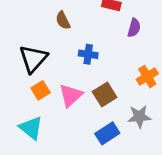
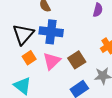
blue cross: (88, 54) -> (51, 32), moved, size x1.6

